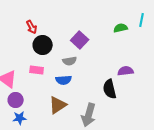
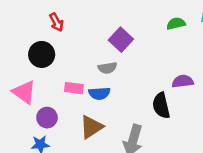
black circle: (43, 45) -> (42, 54), moved
pink rectangle: (37, 70) -> (74, 88), moved
purple circle: (16, 100) -> (47, 118), moved

